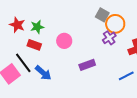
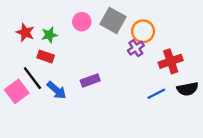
gray square: (102, 15) -> (113, 20), moved, size x1.5
pink circle: (64, 41) -> (82, 22), moved
purple rectangle: (87, 65) -> (90, 81), moved

